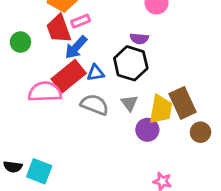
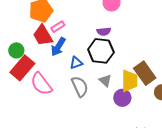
red rectangle: (69, 76) -> (22, 68), moved
pink semicircle: (45, 92) -> (41, 84), turned -115
gray semicircle: (95, 105) -> (80, 87), turned 55

